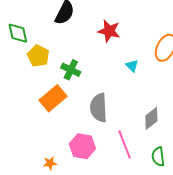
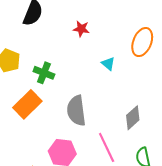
red star: (109, 31) -> (81, 29), size x0.7

